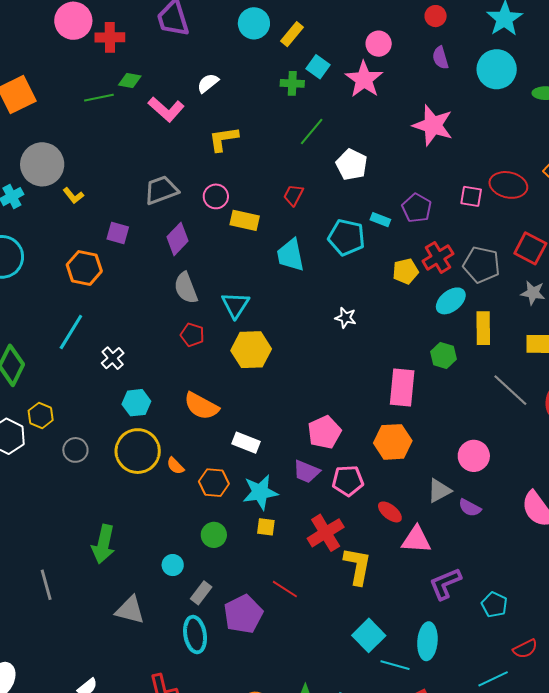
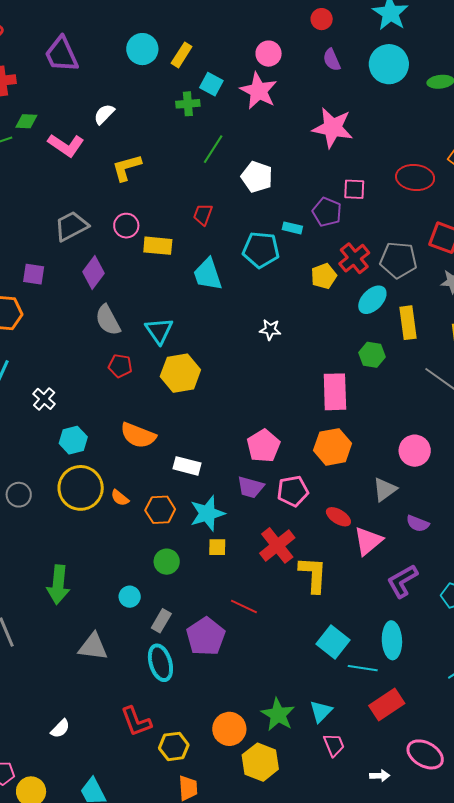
pink square: (471, 196) -> (354, 189), moved
purple semicircle: (470, 508) -> (418, 524), moved
pink triangle: (416, 540) -> (368, 541), turned -36

